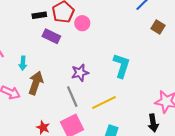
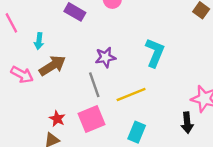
brown arrow: (36, 83) -> (52, 66), turned 35

